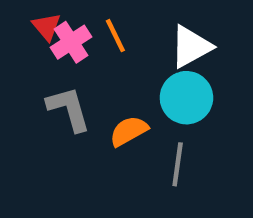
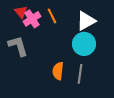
gray L-shape: (69, 109) -> (18, 46), moved
orange semicircle: (129, 131) -> (58, 71), moved, turned -54

